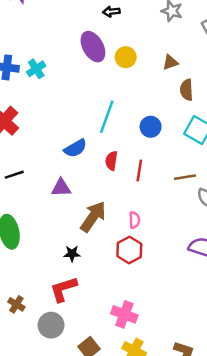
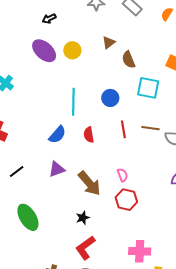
red line: (139, 170) -> (123, 129), moved
brown line: (185, 177) -> (150, 128), turned 36
brown arrow: (93, 217) -> (89, 183), turned 124

